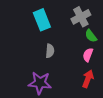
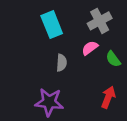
green semicircle: (91, 36) -> (113, 59), moved
pink semicircle: (88, 55) -> (90, 48), moved, turned 32

